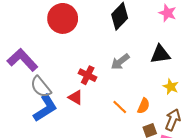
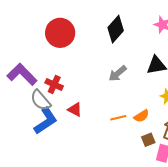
red cross: (88, 75) -> (54, 84), moved
orange semicircle: (144, 106) -> (142, 116), turned 35
orange line: (120, 107) -> (118, 118), turned -56

